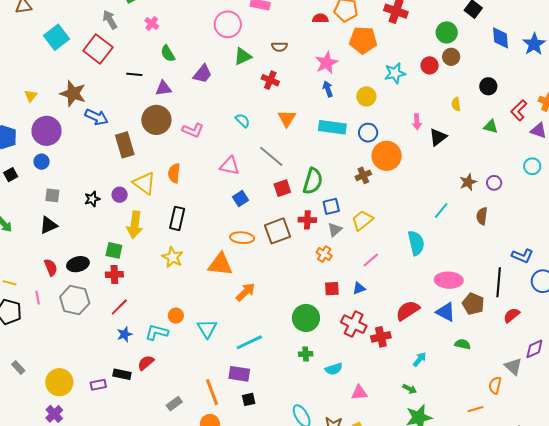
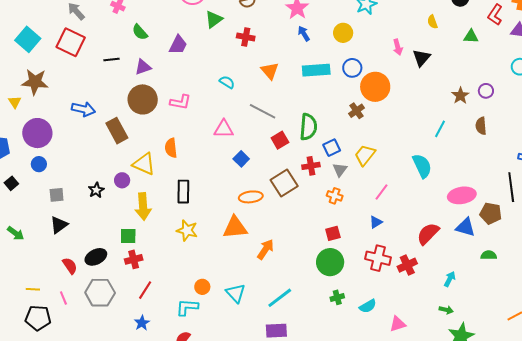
brown star: (73, 93) -> (35, 82), moved
red square: (332, 289) -> (333, 233), moved
blue star: (125, 334) -> (142, 323), moved

